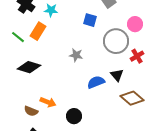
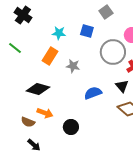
cyan star: (51, 10) -> (59, 33), moved
orange rectangle: (38, 31) -> (50, 56), moved
black diamond: (29, 67) -> (38, 89), moved
black triangle: (117, 75) -> (122, 86), moved

